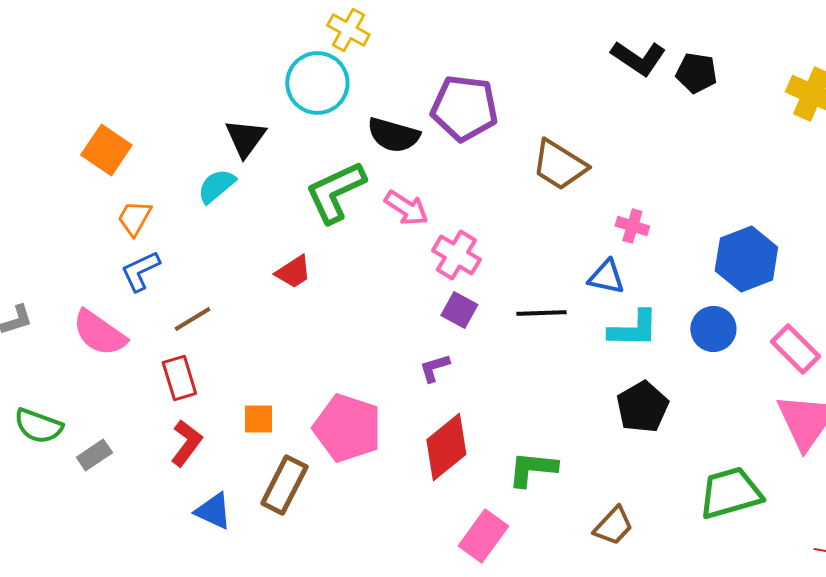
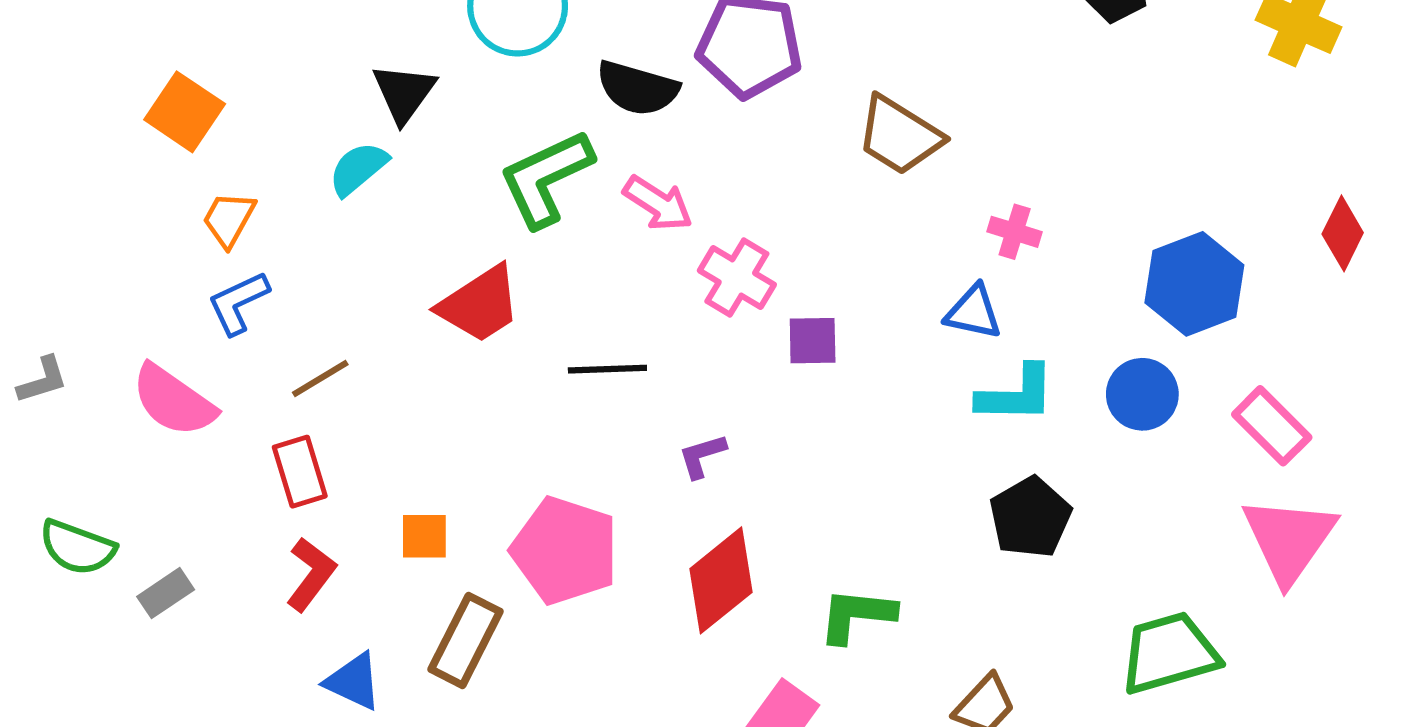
red trapezoid: (293, 272) -> (480, 304), size x1.5
purple square: (459, 310) -> (813, 341), moved, turned -30
black line: (541, 313) -> (607, 369), moved

